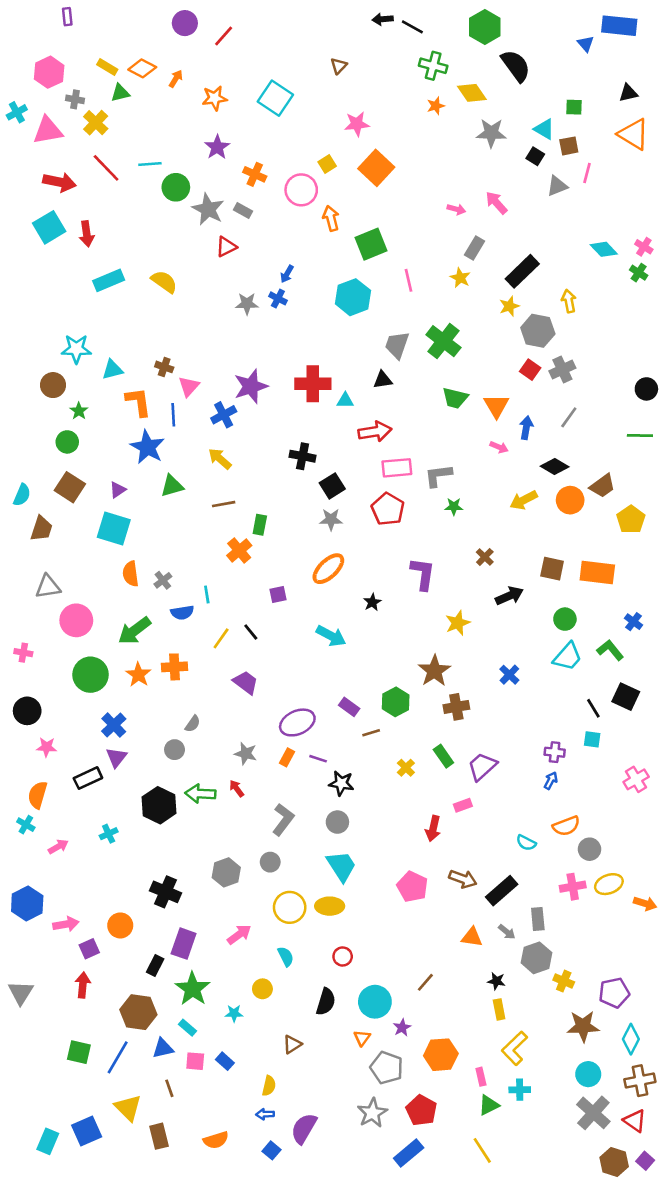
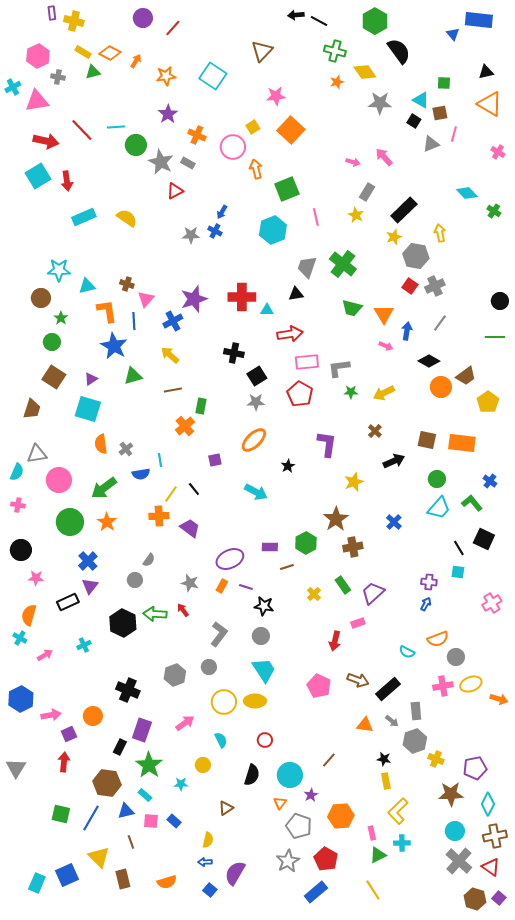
brown triangle: (339, 66) -> (262, 51), size x1.6
yellow cross: (96, 123) -> (74, 21), moved, turned -30
pink cross: (644, 247) -> (498, 152), moved
cyan semicircle: (22, 495) -> (17, 472), moved
yellow arrow: (524, 500) -> (384, 393), moved
orange cross: (175, 667) -> (159, 516), moved
purple rectangle: (349, 707) -> (270, 547), turned -35

